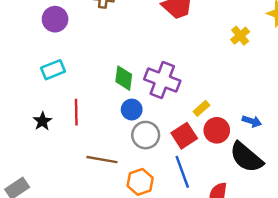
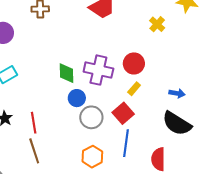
red line: (76, 112) -> (34, 123), moved
red circle: (217, 130) -> (134, 63), moved
brown line: (102, 160) -> (34, 151), moved, turned 70
blue line: (182, 172) -> (126, 143), turned 36

